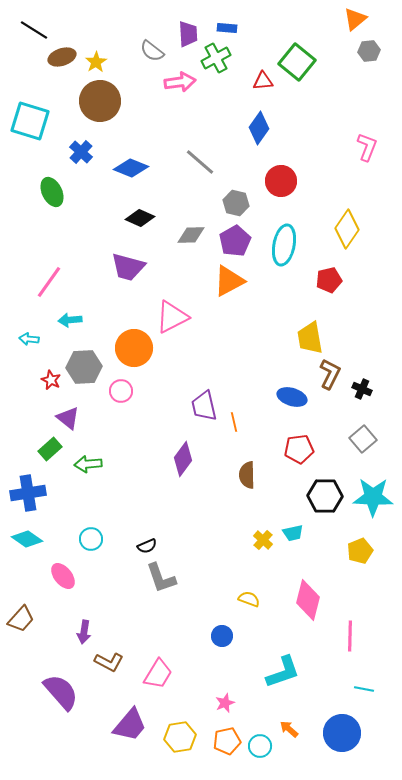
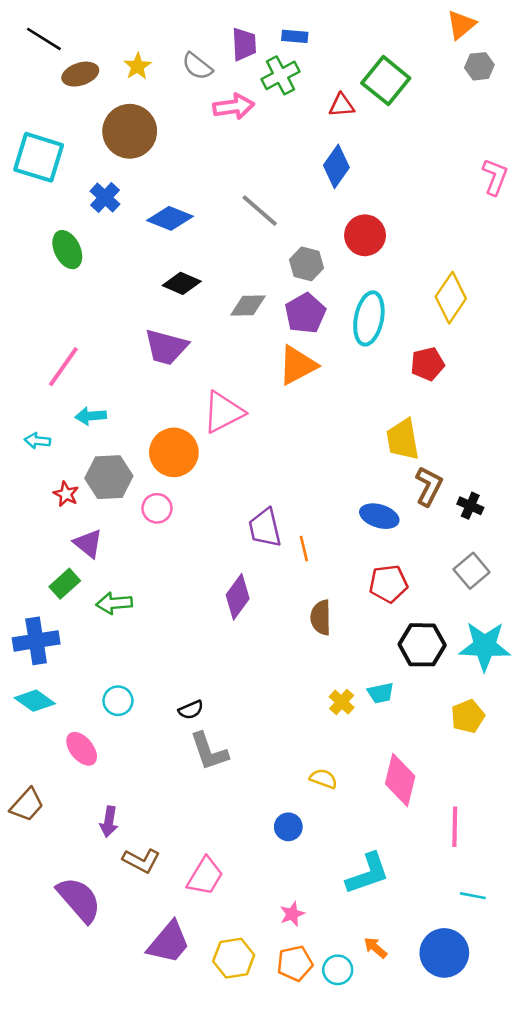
yellow star: (96, 62) -> (137, 66), moved
pink L-shape: (367, 147) -> (495, 177), moved

